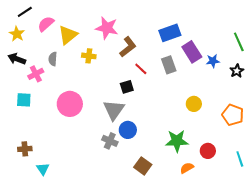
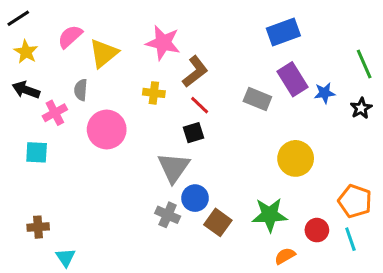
black line: (25, 12) -> (18, 18), moved
blue rectangle: (170, 33) -> (283, 32), moved
yellow cross: (89, 56) -> (154, 93), moved
gray rectangle: (169, 65) -> (257, 99), turned -48
red line: (141, 69) -> (200, 105), moved
pink circle: (70, 104) -> (107, 130), moved
yellow circle: (194, 104) -> (296, 158), size x1.5
orange pentagon: (233, 115) -> (355, 201), moved
cyan line: (240, 159) -> (350, 239), moved
brown square: (143, 166) -> (218, 222), moved

